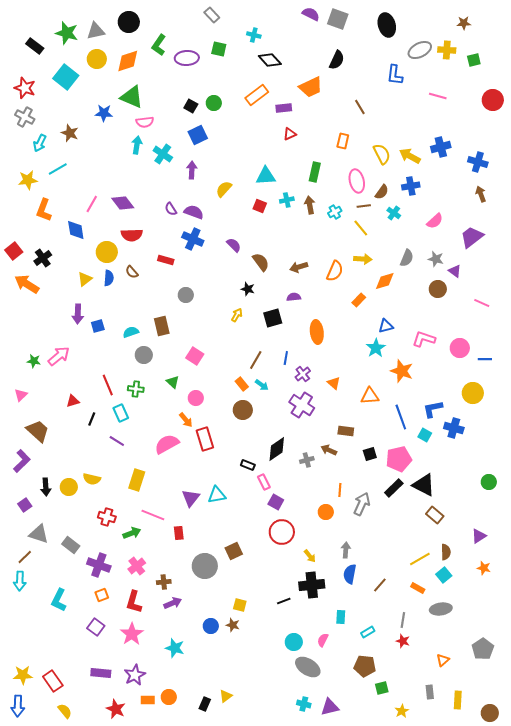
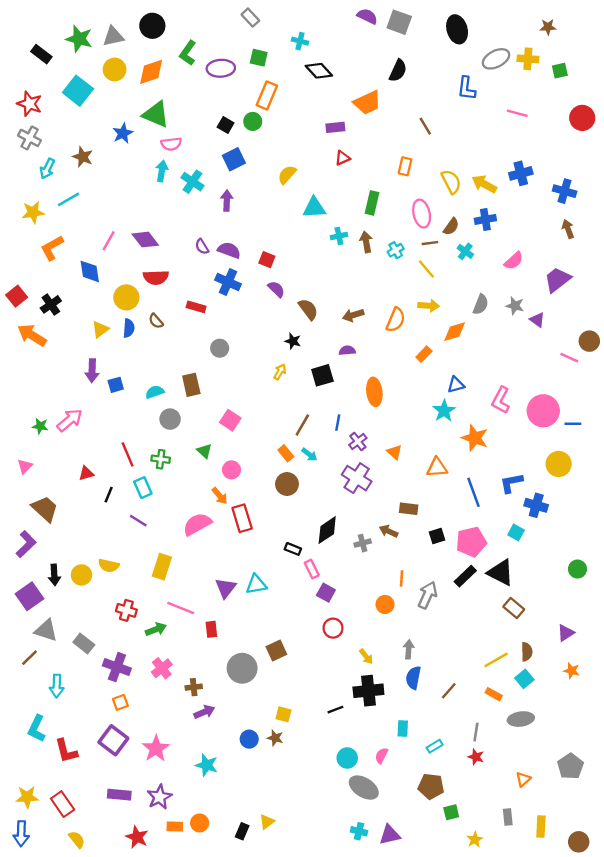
orange rectangle: (257, 95) -> (267, 95), moved, turned -30
blue star: (104, 113) -> (123, 133), turned -30
yellow semicircle: (224, 189) -> (287, 175), moved
red square: (260, 206) -> (267, 260), moved
orange L-shape: (44, 210) -> (52, 248), turned 40
brown circle: (438, 289) -> (589, 341), moved
pink L-shape: (424, 339) -> (501, 400), turned -80
pink circle: (460, 348) -> (543, 411), size x1.4
cyan square: (425, 435) -> (516, 532), moved
purple square: (25, 505) -> (30, 596), size x1.6
red circle: (282, 532) -> (333, 628), size x0.7
cyan arrow: (20, 581) -> (57, 686), moved
cyan L-shape: (59, 600) -> (37, 728), moved
red L-shape: (134, 602) -> (66, 751), moved, turned -30
purple square: (96, 627) -> (113, 740), size x1.4

